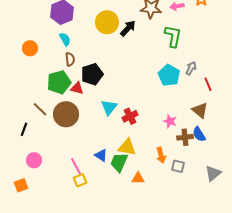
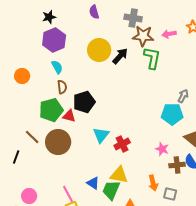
green L-shape: (173, 36) -> (152, 58), moved
cyan pentagon: (169, 75) -> (172, 114), moved, turned -30
pink circle: (34, 160) -> (29, 196), moved

